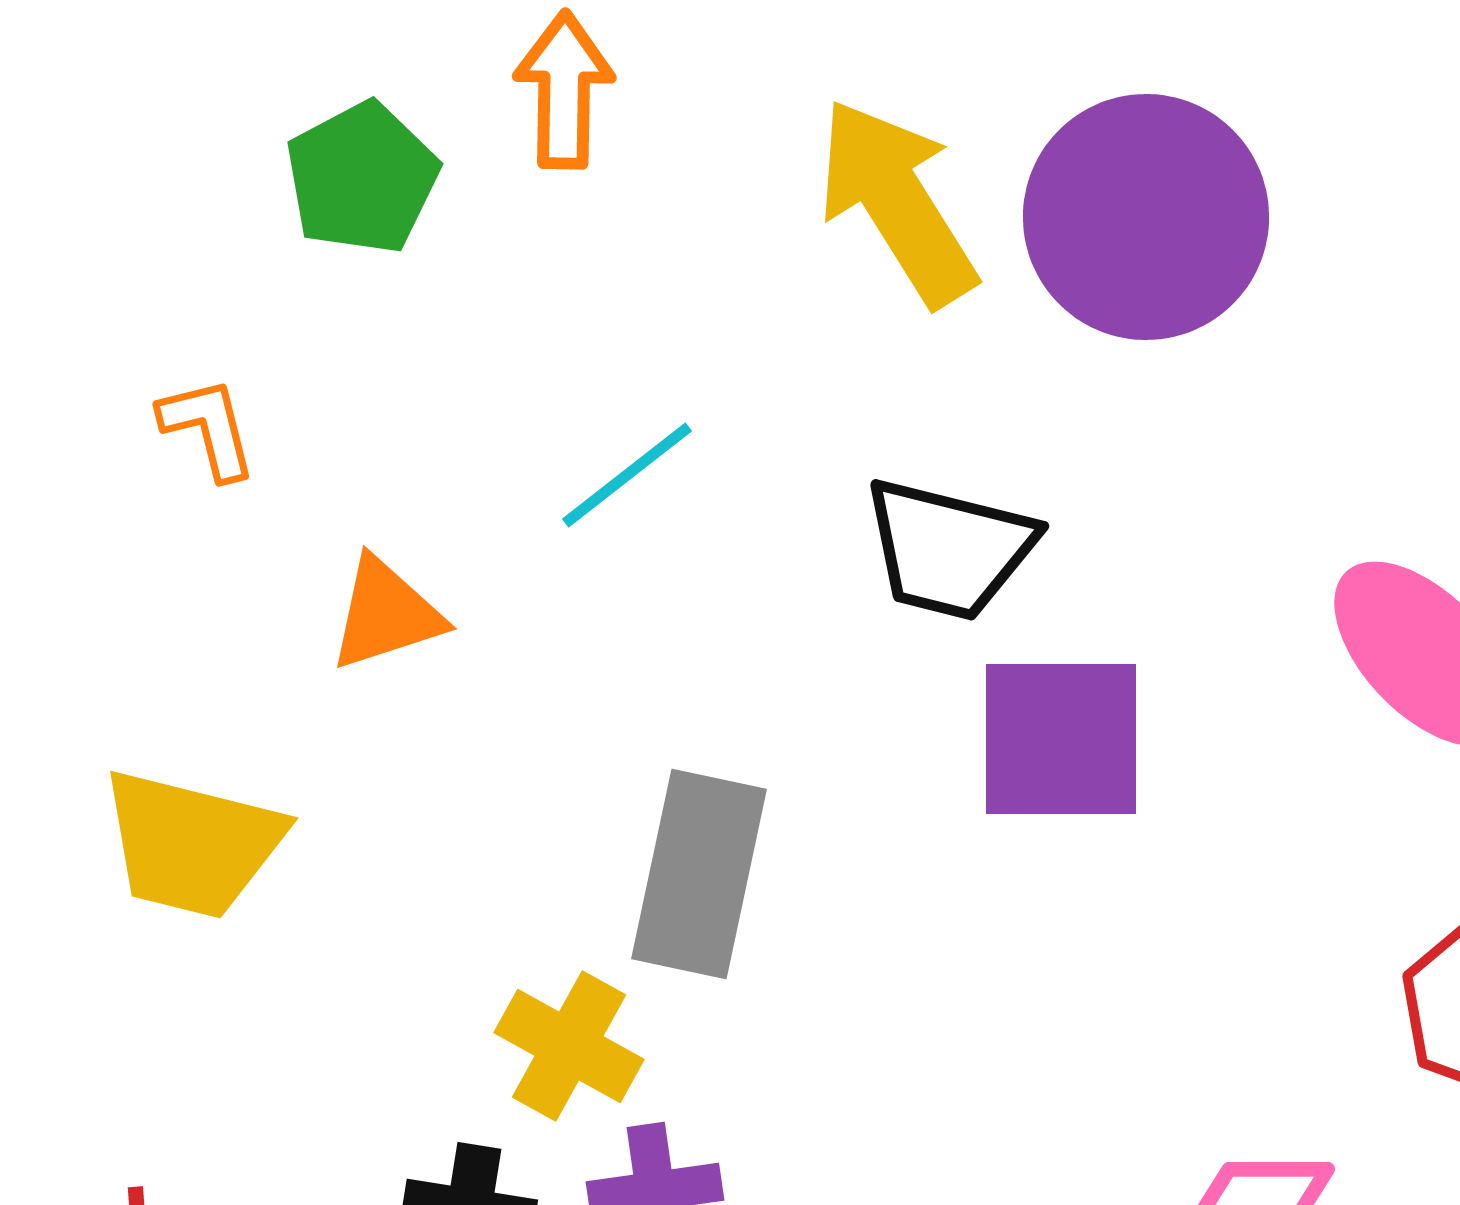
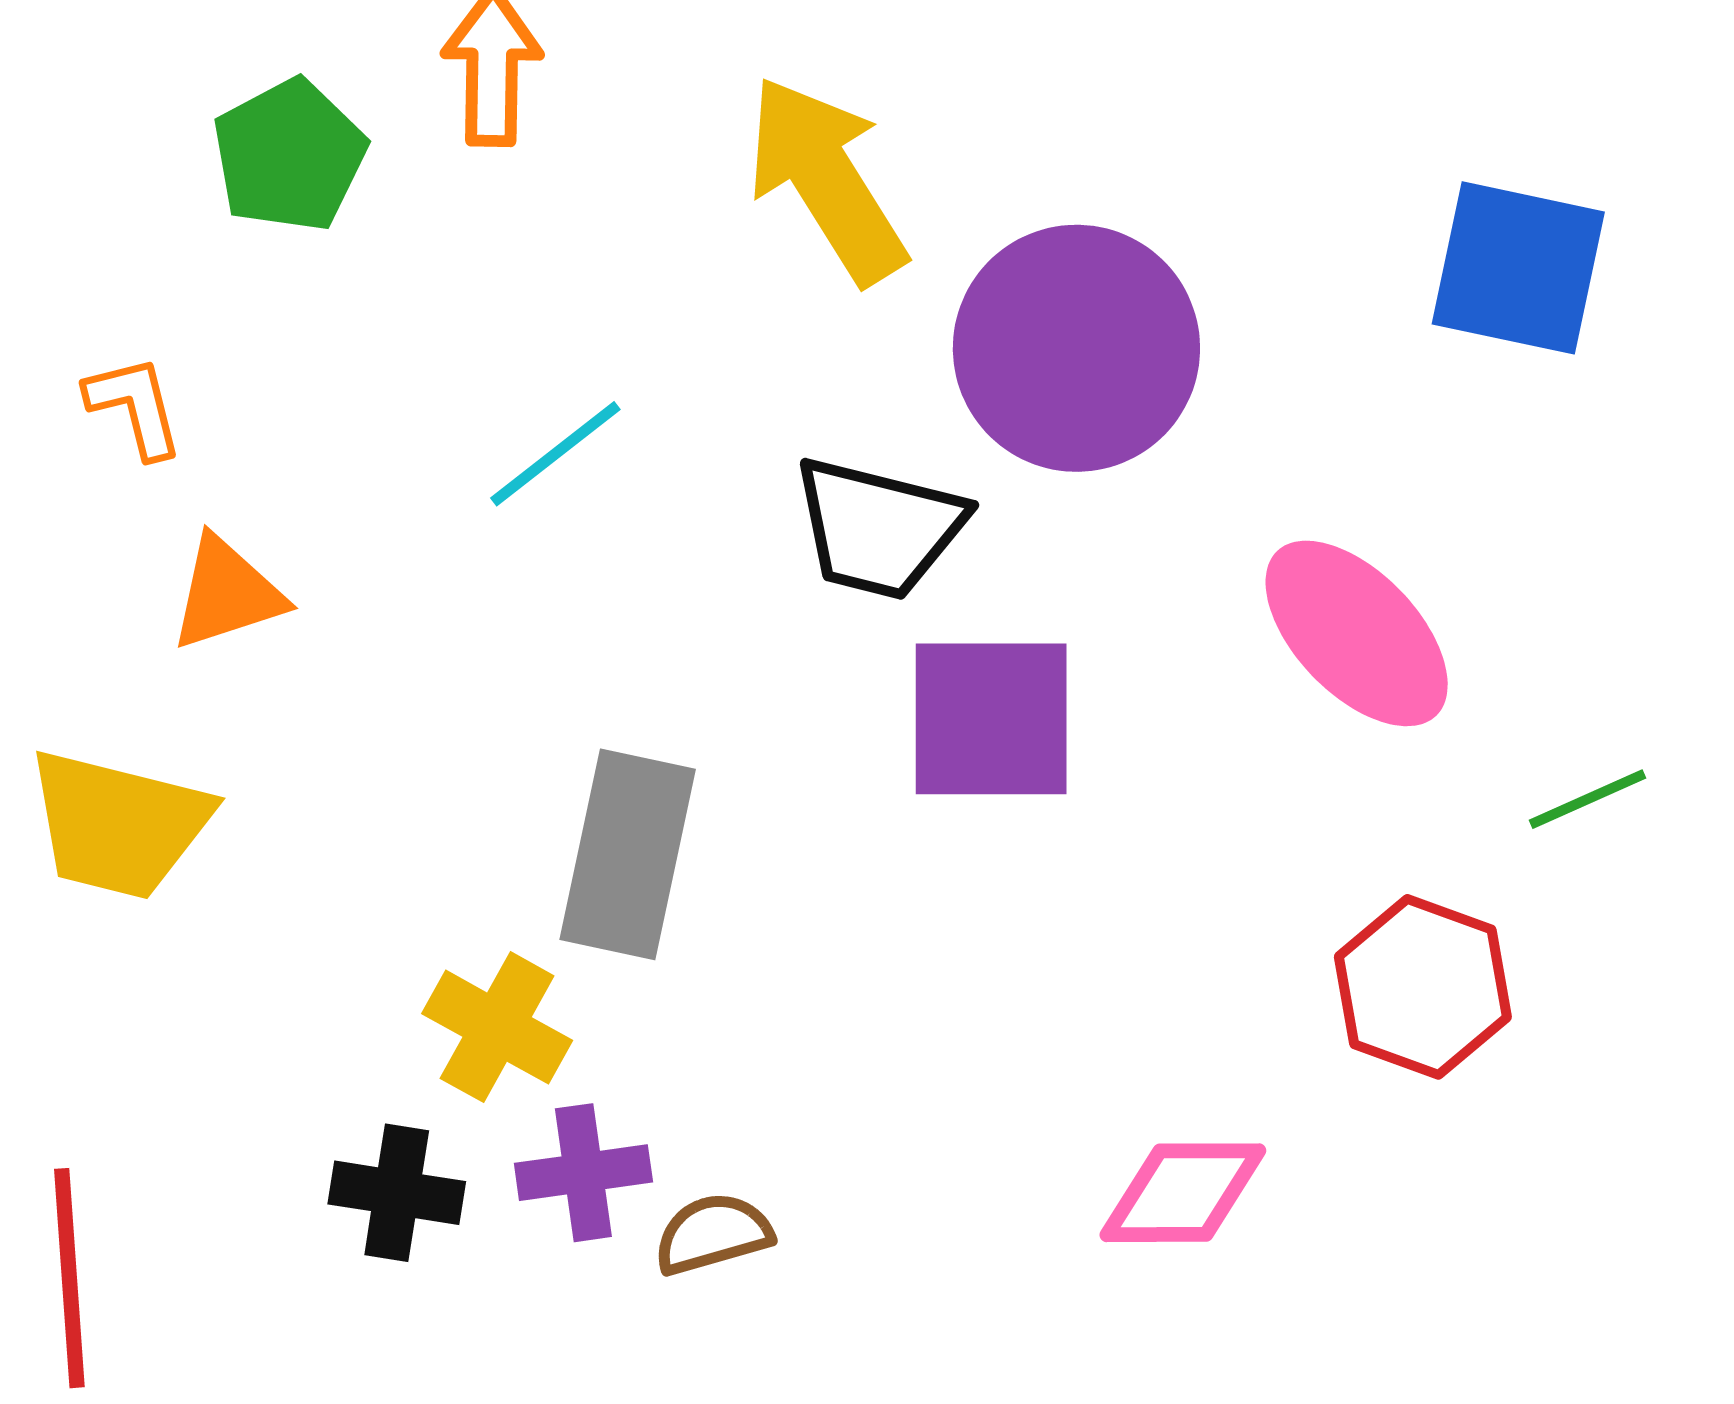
purple circle: (1146, 217) -> (1076, 348), moved
orange triangle: (386, 614) -> (227, 593), moved

